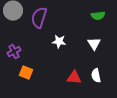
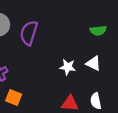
white star: (59, 42) -> (68, 67), moved
white triangle: (94, 44) -> (93, 63), turned -32

